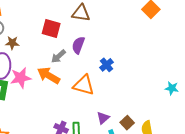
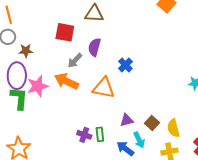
purple triangle: (103, 118) -> (127, 120), turned 32

